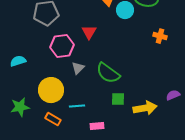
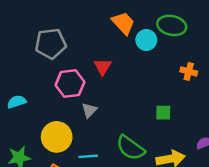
green semicircle: (108, 73) -> (131, 148), moved
green square: (118, 99) -> (163, 113), moved

